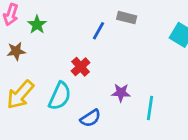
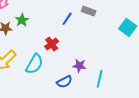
green star: (37, 25) -> (22, 20), moved
blue semicircle: (90, 118) -> (64, 82), moved

